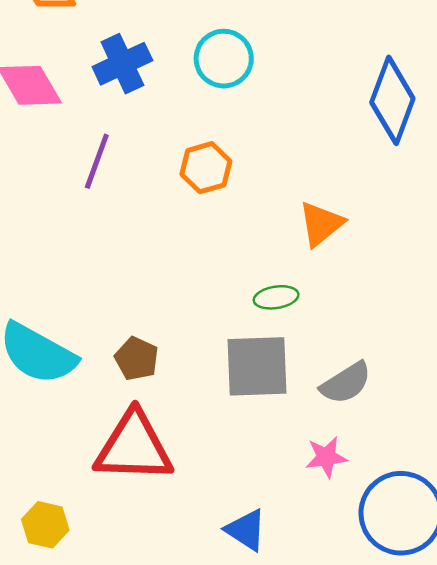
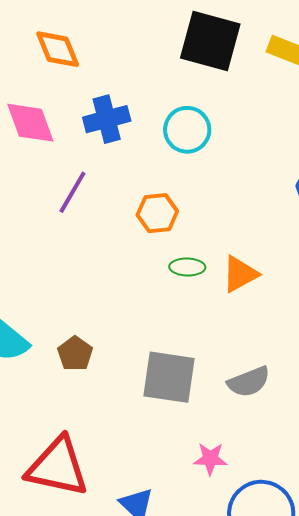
green ellipse: (276, 297) -> (187, 267), moved
gray semicircle: (346, 383) -> (249, 382), moved
red triangle: (134, 447) -> (58, 467), moved

